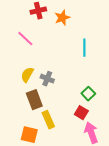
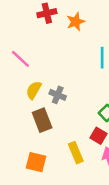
pink line: (25, 39) -> (20, 59), moved
yellow rectangle: (48, 120) -> (76, 153), moved

